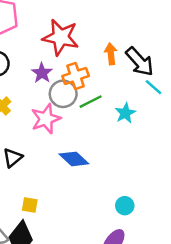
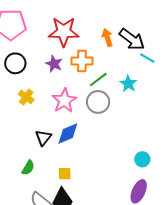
orange cross: (76, 76) -> (82, 61), turned 30
gray circle: (63, 94) -> (98, 102), moved
blue diamond: (74, 159) -> (68, 133), moved, turned -55

